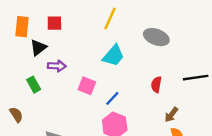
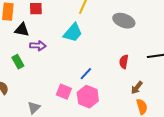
black triangle: (38, 47) -> (22, 30), turned 49
cyan trapezoid: (113, 56) -> (73, 33), moved
pink square: (87, 86) -> (64, 92), moved

